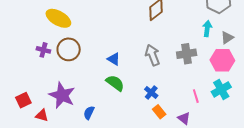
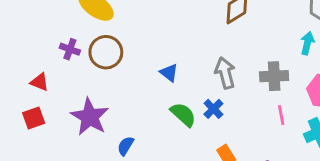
green semicircle: (115, 83) -> (183, 114), moved
blue cross: (151, 92) -> (213, 109), moved
pink line: (196, 96) -> (281, 115), moved
red triangle: (42, 115) -> (40, 82), moved

